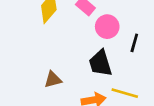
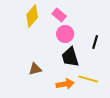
pink circle: (107, 27) -> (65, 34), moved

